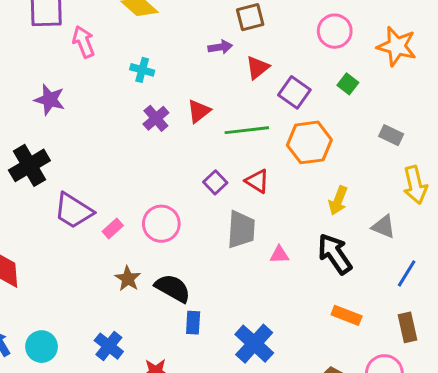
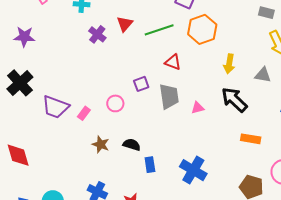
gray rectangle: (391, 135) -> (266, 13), moved
purple square: (215, 182) -> (141, 84), moved, turned 35
pink circle: (161, 224) -> (115, 103), size x0.7
black semicircle: (173, 288) -> (132, 145), size x0.7

